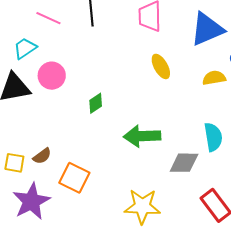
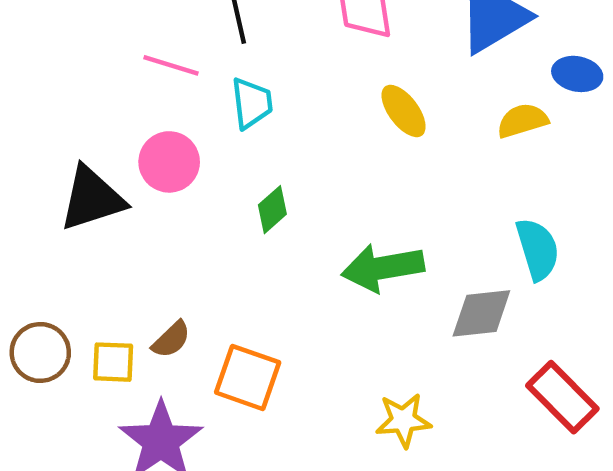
pink line: (48, 18) -> (171, 65), moved
cyan trapezoid: (25, 48) -> (252, 103), moved, turned 125
yellow star: (142, 206) -> (403, 420), size x0.7

